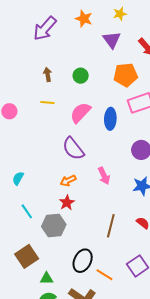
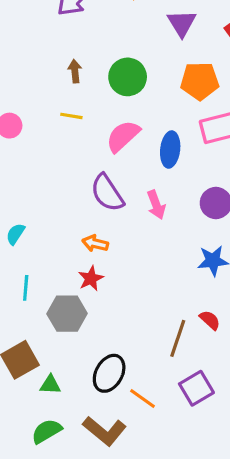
green circle: (81, 76) -> (128, 77), size x1.5
pink arrow: (104, 176) -> (156, 205), moved
orange arrow: (68, 181) -> (95, 243), turned 35
cyan line: (27, 211) -> (26, 288), turned 35
brown line: (111, 226) -> (178, 338), moved
green triangle: (46, 278) -> (50, 385), moved

